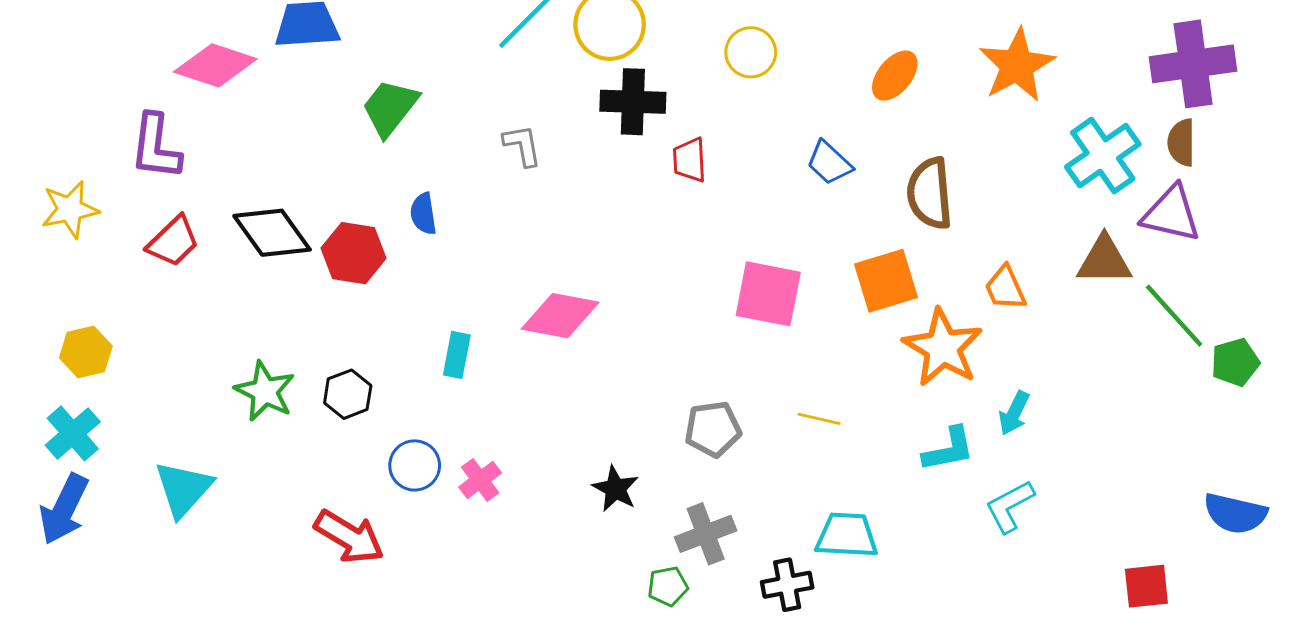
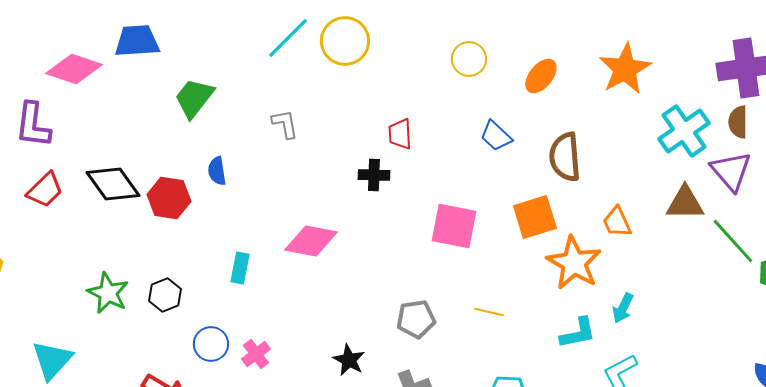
yellow circle: (751, 52) -> (469, 59), moved
black cross: (633, 102) -> (374, 175), moved, size x0.7
purple triangle: (1171, 214) -> (731, 171), turned 36

